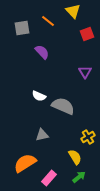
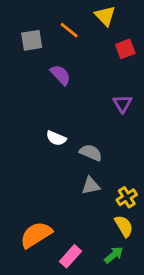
gray semicircle: (63, 106) -> (91, 153), size x0.7
gray triangle: (42, 135) -> (91, 186), moved
yellow semicircle: (75, 157) -> (124, 226), moved

